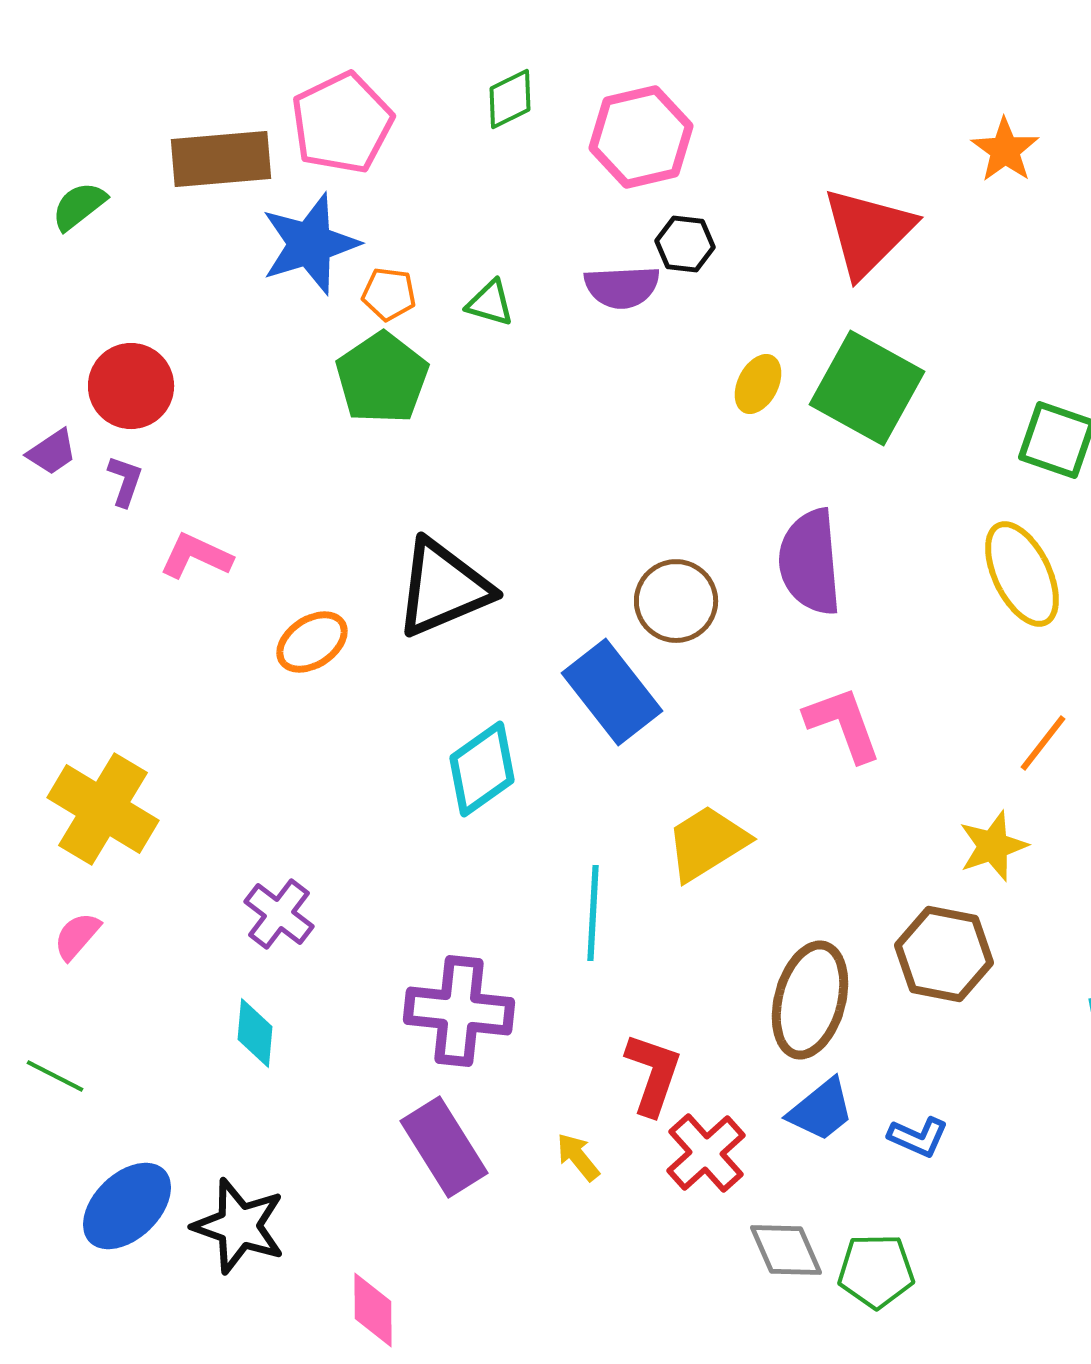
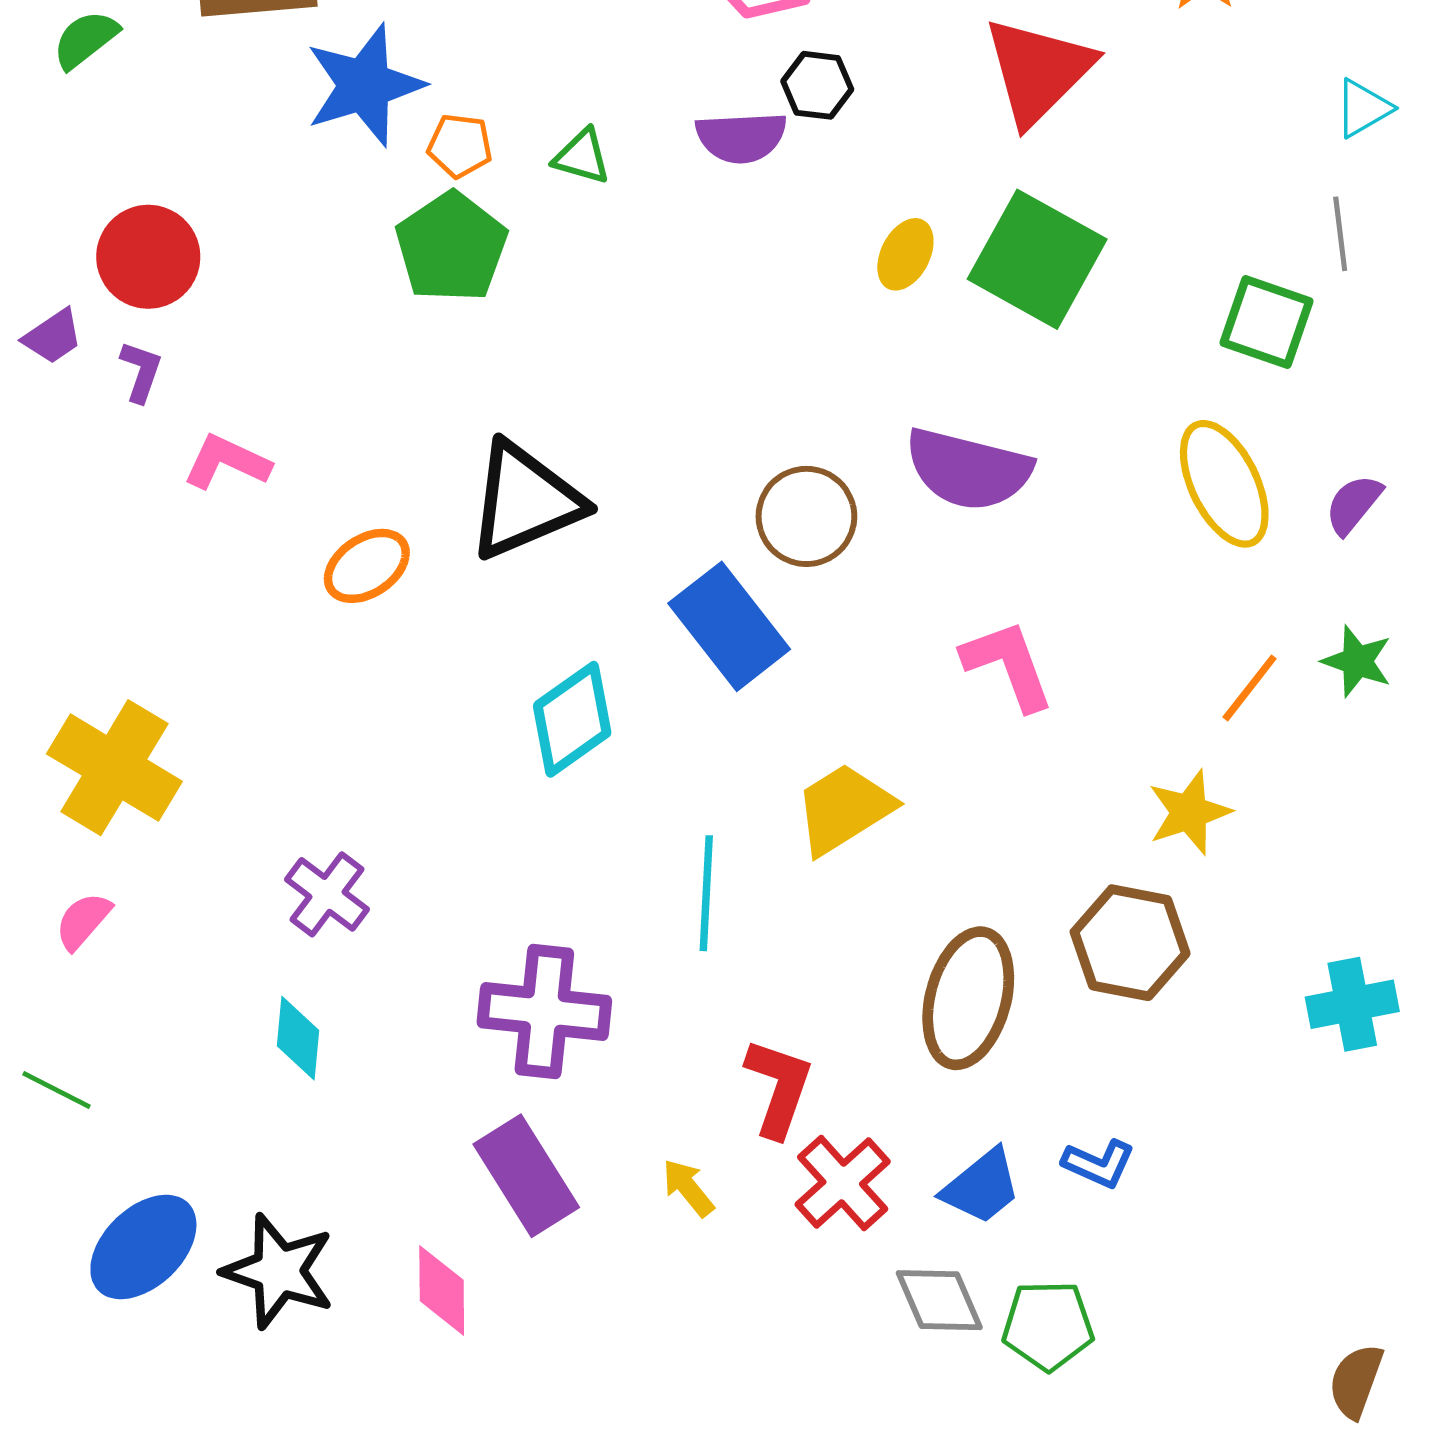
purple semicircle: (810, 562) -> (968, 469), turned -71
blue trapezoid: (821, 1110) -> (982, 1187), moved
pink diamond: (373, 1310) -> (442, 1290), moved

